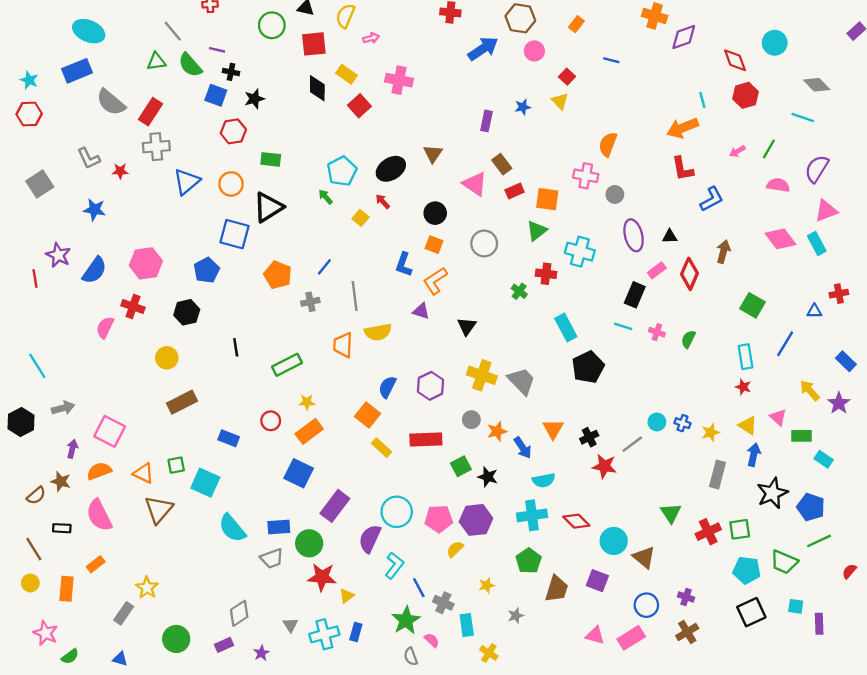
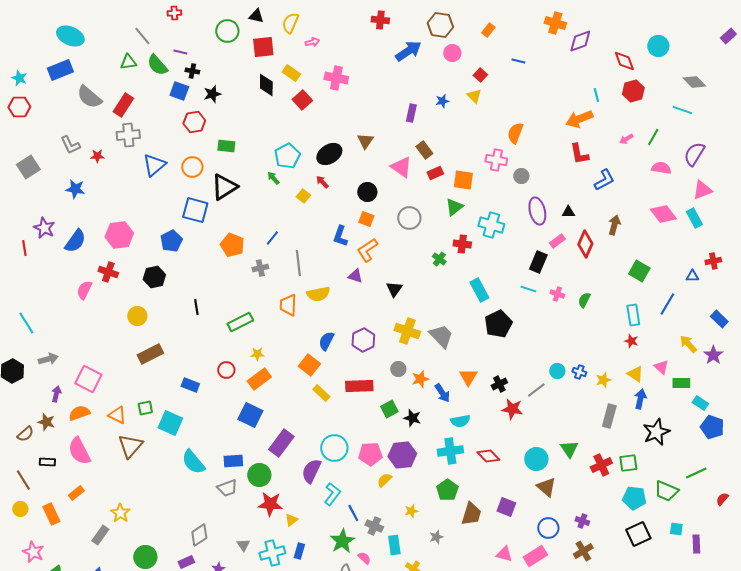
blue pentagon: (811, 507) -> (712, 427), moved
cyan circle: (614, 541) -> (536, 459), moved
orange rectangle: (67, 589) -> (51, 514), turned -30

